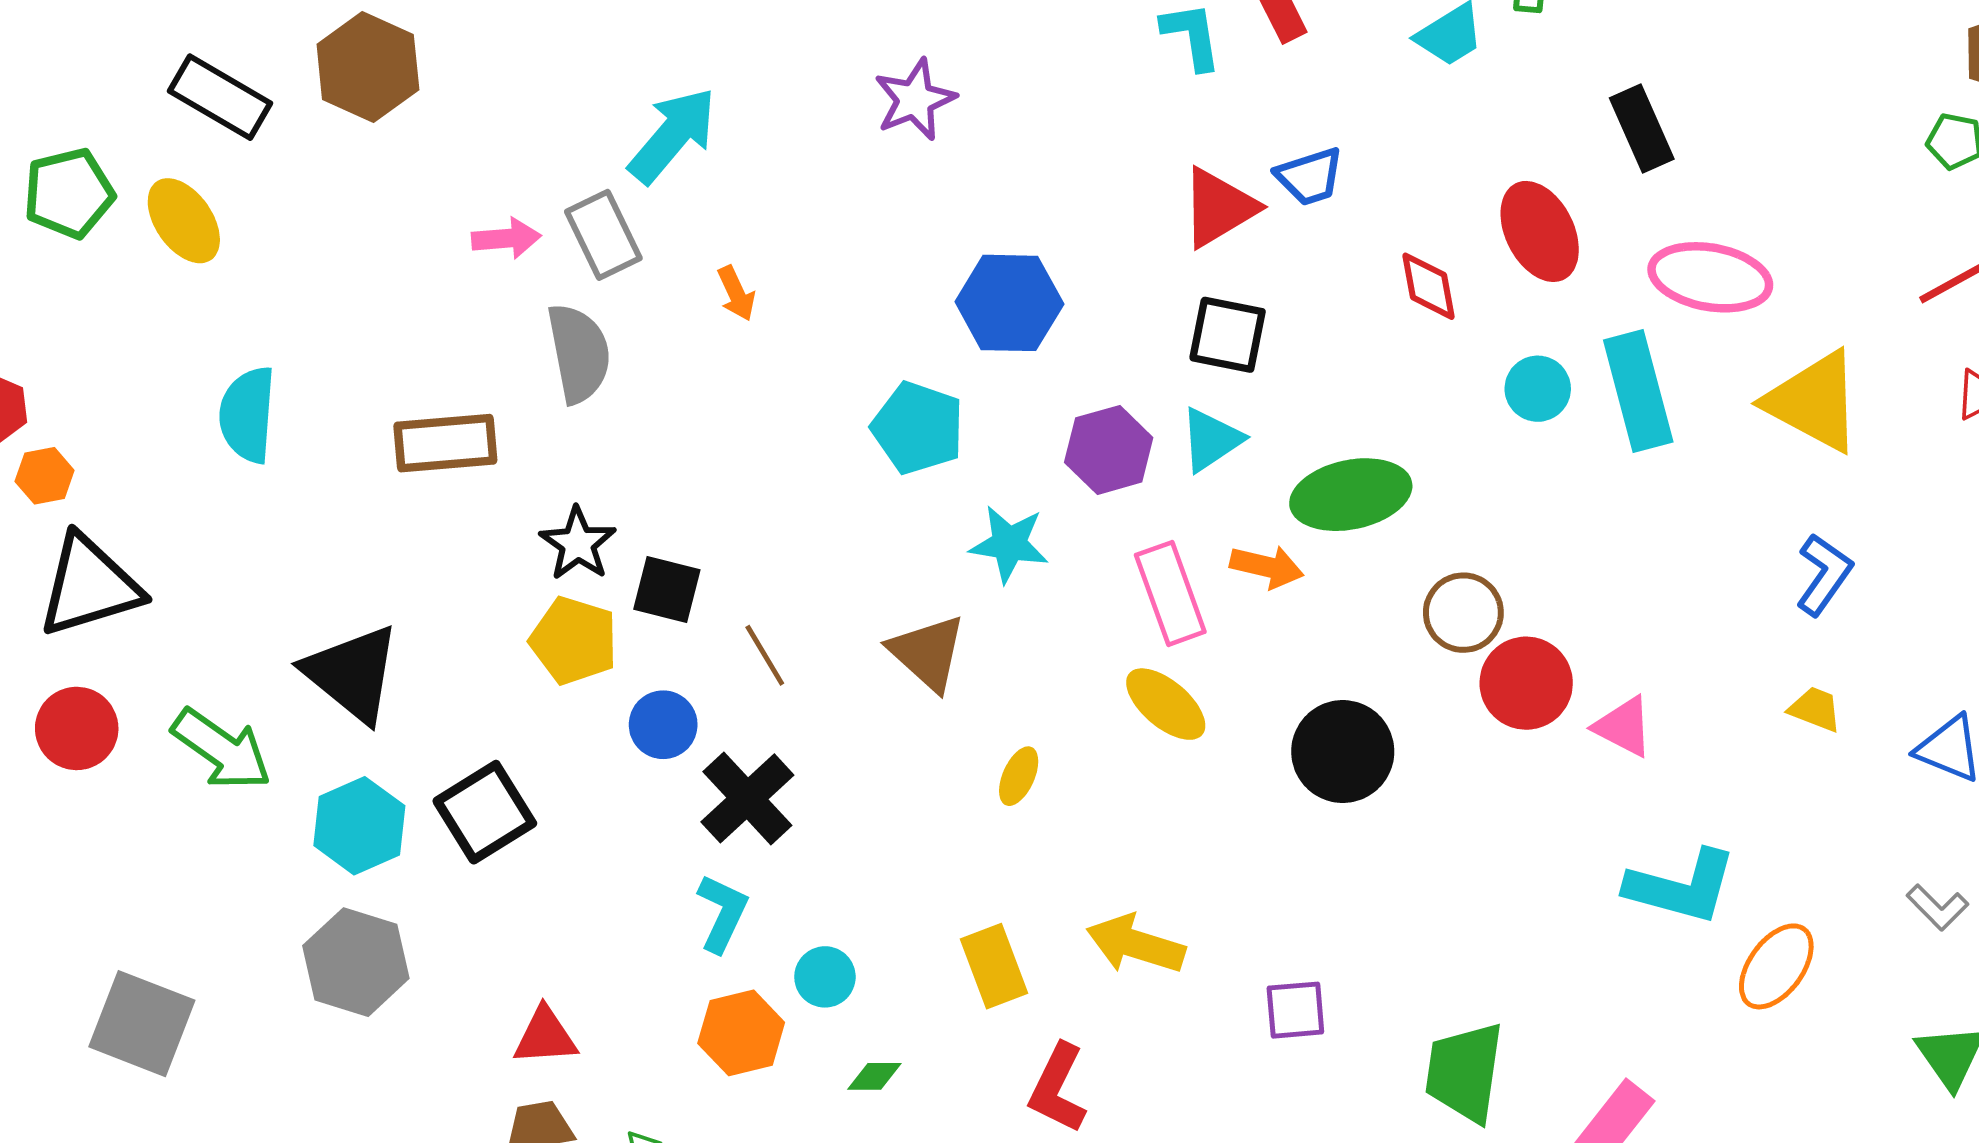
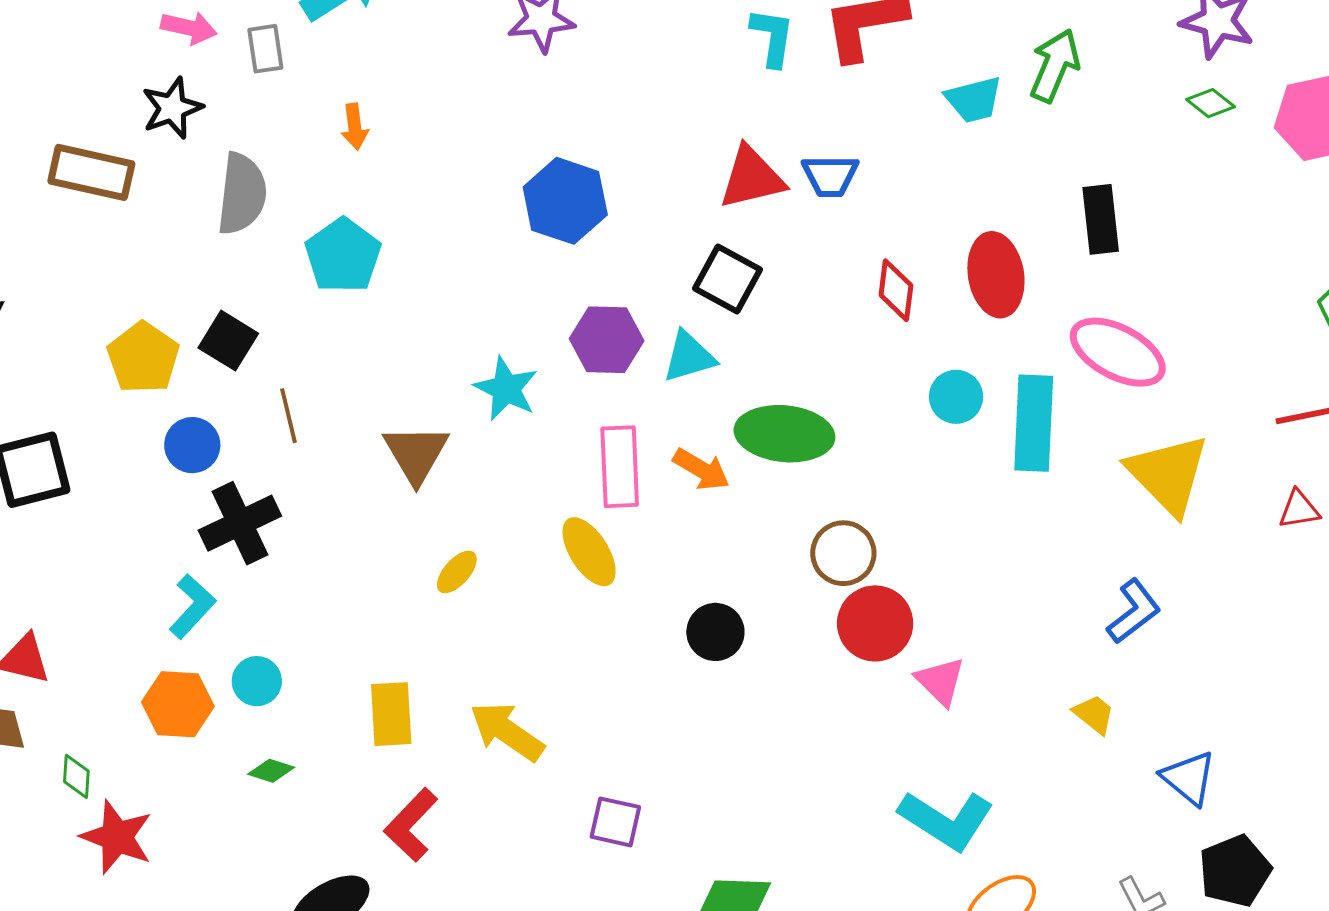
gray rectangle: (603, 235) -> (265, 49), size x0.7
gray semicircle: (579, 353) -> (242, 194), moved
cyan pentagon: (918, 428) -> (343, 256), moved
black star: (578, 544) -> (172, 108), moved
black circle: (1343, 752) -> (715, 632), size x0.7

